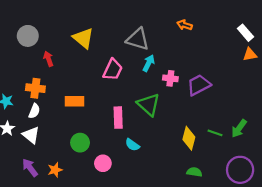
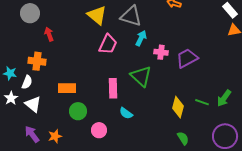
yellow triangle: (83, 38) -> (97, 15), moved
orange rectangle: (75, 101) -> (67, 88), moved
white semicircle: (34, 111) -> (27, 82), moved
green semicircle: (194, 172) -> (183, 138), turned 48

